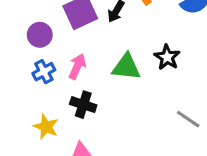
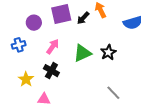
green triangle: (126, 67) -> (82, 53), turned -42
blue cross: (44, 72) -> (19, 45), moved

